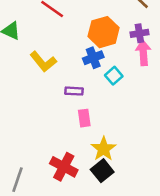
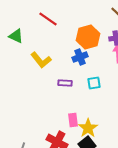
cyan square: (114, 76) -> (94, 83), moved, turned 32
pink rectangle: (84, 118) -> (73, 120), moved

